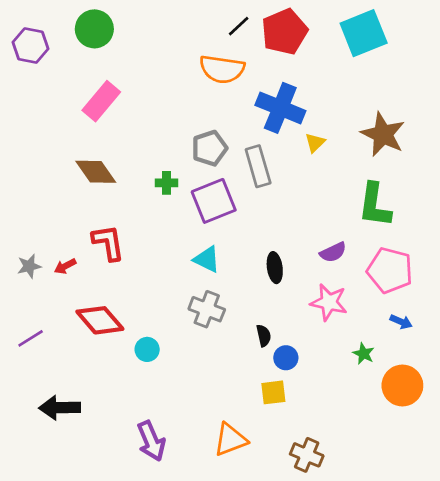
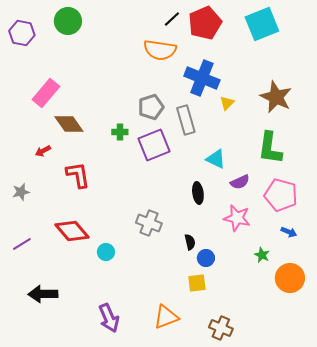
pink rectangle: (101, 101) -> (46, 93), moved
cyan triangle: (207, 259) -> (216, 159), moved
red arrow: (65, 266) -> (43, 151), moved

